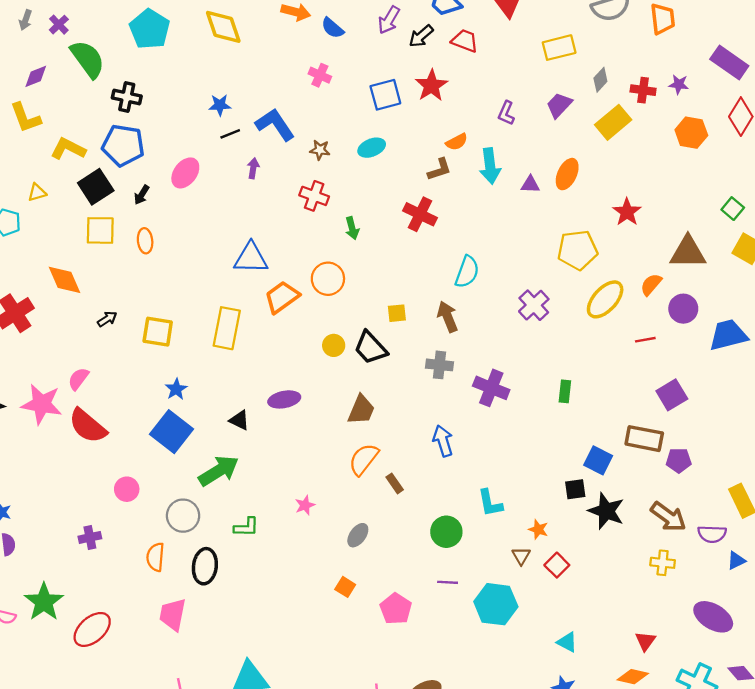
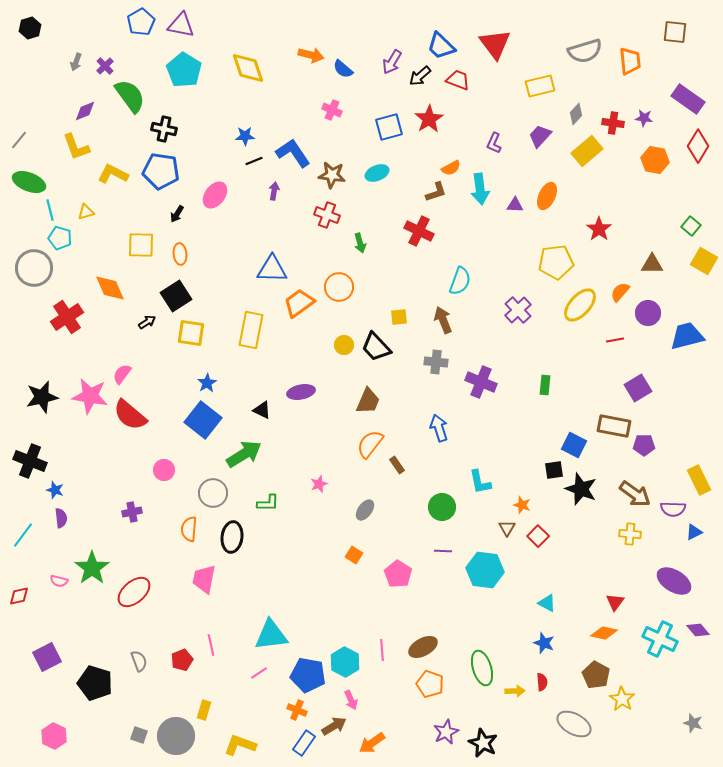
brown star: (320, 150) -> (332, 175), size x1.5
black square: (96, 187) -> (176, 296), moved
brown triangle: (688, 252) -> (652, 264), size x0.7

